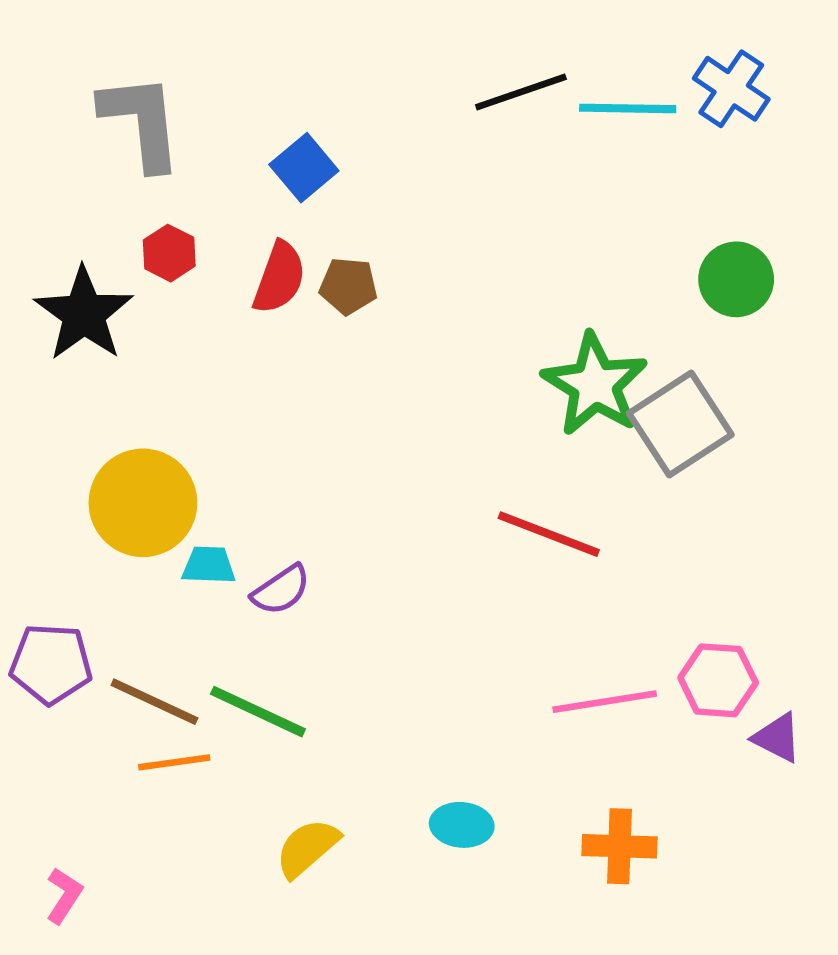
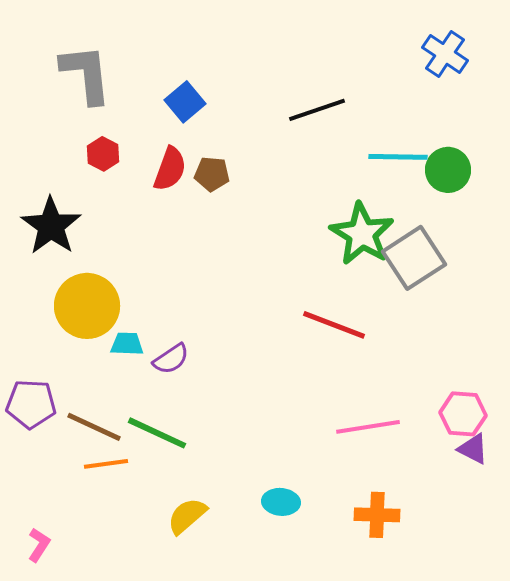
black line: (521, 92) -> (317, 110), moved
cyan line: (628, 108) -> (398, 157), moved
black star: (84, 314) -> (51, 226), moved
pink hexagon: (718, 680) -> (463, 414), moved

